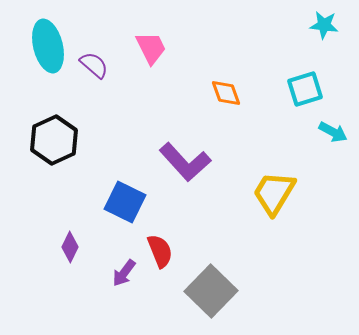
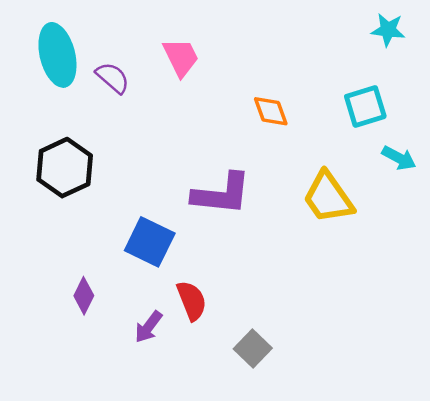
purple L-shape: (185, 162) -> (222, 194), turned -42
yellow trapezoid: (274, 193) -> (328, 198), moved, turned -66
gray square: (211, 291) -> (253, 348), size x0.6

